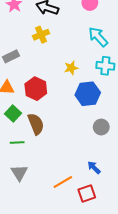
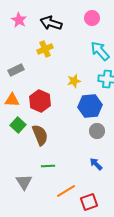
gray circle: (101, 127) -> (97, 131), moved
green line: (17, 143) -> (48, 166), moved
blue arrow: (94, 167) -> (96, 164), moved

